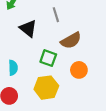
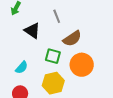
cyan semicircle: (13, 68) -> (22, 67), turned 48
orange circle: (79, 70) -> (82, 65), size x1.5

